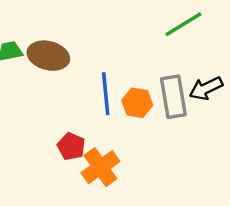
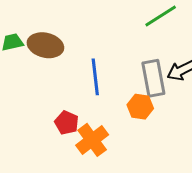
orange hexagon: (137, 103) -> (140, 107), moved

